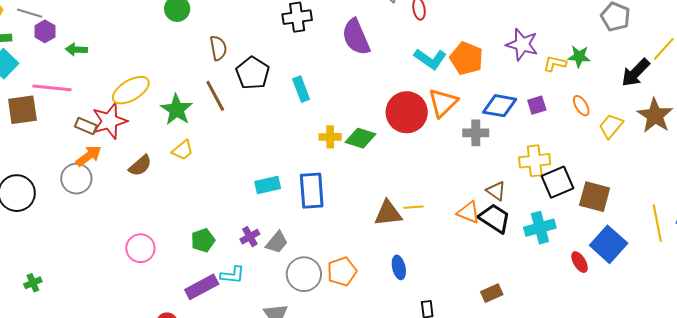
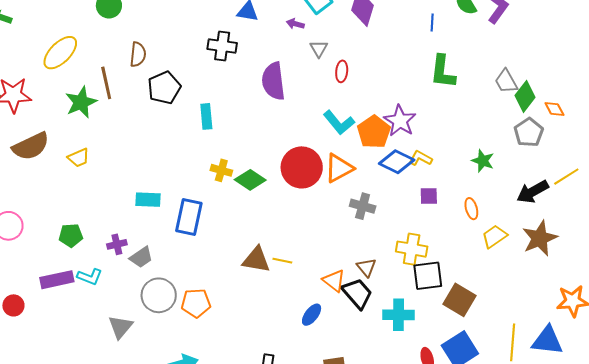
purple star: (522, 44) -> (400, 121), moved
yellow L-shape: (555, 64) -> (420, 158), moved
yellow ellipse: (131, 90) -> (60, 53), moved, turned -30
brown line: (215, 96) -> (106, 83), moved
blue diamond: (500, 106) -> (397, 162), moved
yellow trapezoid: (183, 150) -> (79, 158), moved
brown semicircle: (140, 166) -> (31, 146), size x1.5
blue ellipse: (399, 267) -> (312, 315), moved, turned 35

